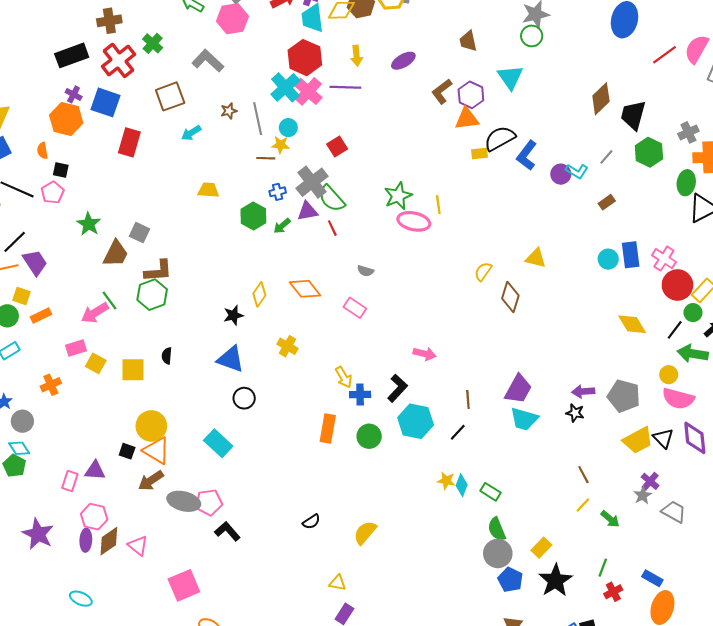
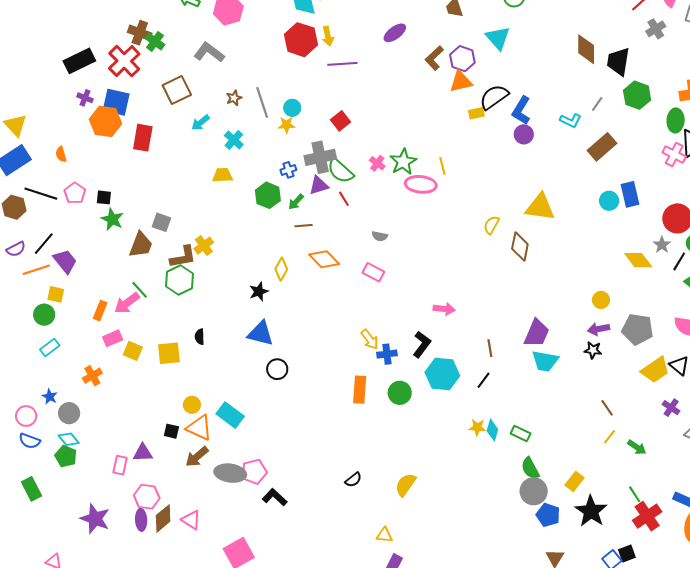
brown cross: (109, 21) -> (140, 33), moved, turned 35
yellow arrow: (357, 56) -> (328, 36), moved
cyan cross: (285, 87) -> (234, 140), moved, size x0.7
pink cross: (308, 91) -> (377, 163), moved, size x0.6
brown diamond: (601, 99) -> (586, 49), turned -40
orange hexagon: (66, 119) -> (105, 121), moved
gray cross: (688, 132) -> (656, 29), moved
brown line: (266, 158) -> (303, 226), moved
black square: (61, 170) -> (104, 197), moved
purple circle: (561, 174) -> (524, 134), moved
gray cross: (312, 182) -> (320, 157), turned 32
brown rectangle: (607, 202) -> (602, 147), size x1.8
yellow triangle: (536, 258) -> (540, 207), size x1.5
pink cross: (664, 259) -> (674, 155), moved
orange rectangle: (41, 316) -> (100, 311), moved, turned -36
yellow cross: (287, 346) -> (204, 246), moved, turned 30
yellow circle: (669, 375) -> (601, 300), moved
yellow circle: (151, 426) -> (192, 405), size x0.6
cyan rectangle: (218, 443) -> (230, 415), moved
gray star: (643, 495) -> (662, 245), moved
green line: (603, 568) -> (635, 494), turned -48
red cross: (613, 592) -> (647, 516), size x1.6

